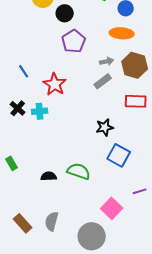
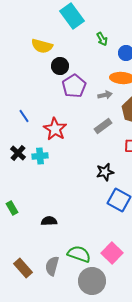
black circle: (65, 13) -> (60, 66), moved
gray arrow: (107, 61) -> (105, 95), moved
green semicircle: (79, 171) -> (79, 254), moved

